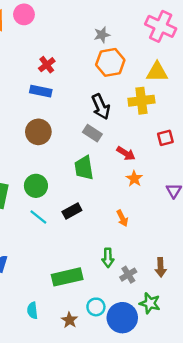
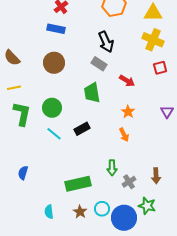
yellow cross: (141, 101) -> (153, 40), moved, turned 30
orange star: (134, 179) -> (128, 112), moved
brown star: (70, 320) -> (80, 212), moved

